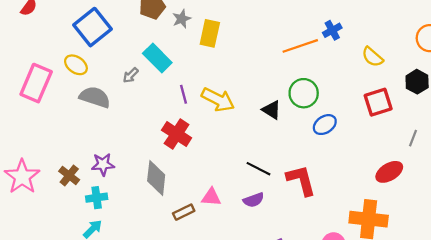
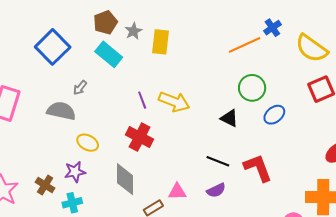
yellow semicircle: (372, 57) -> (312, 48), size x1.6
cyan rectangle: (157, 58) -> (109, 54), moved
yellow ellipse: (76, 65) -> (88, 143), moved
gray arrow: (131, 75) -> (80, 88), moved
black triangle: (272, 110) -> (229, 118), moved

